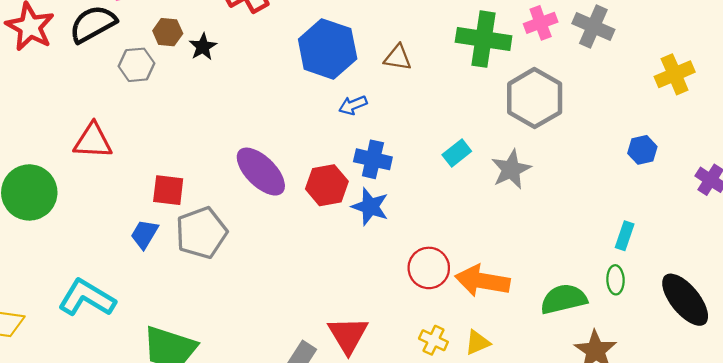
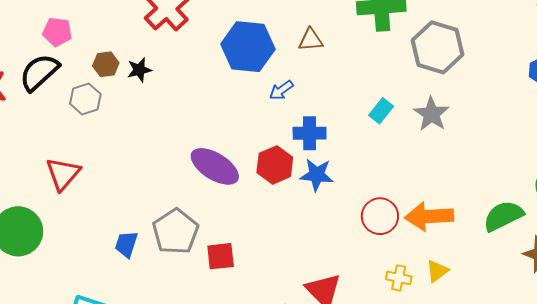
black star: (203, 47) -> (139, 70), turned 30
red triangle: (93, 141) -> (63, 174), turned -39
red square: (168, 190) -> (221, 256), moved

